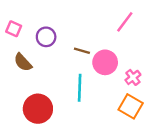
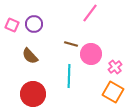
pink line: (125, 22) -> (90, 13), moved
purple circle: (46, 37) -> (34, 24), moved
brown semicircle: (23, 62) -> (30, 56), moved

